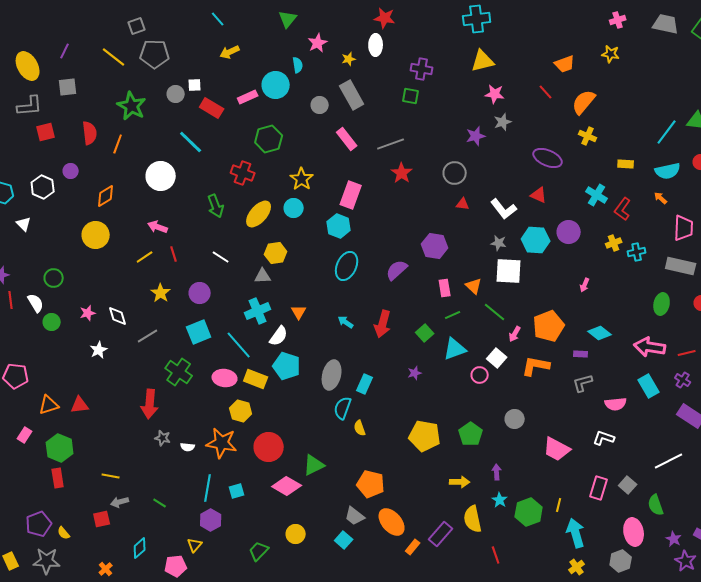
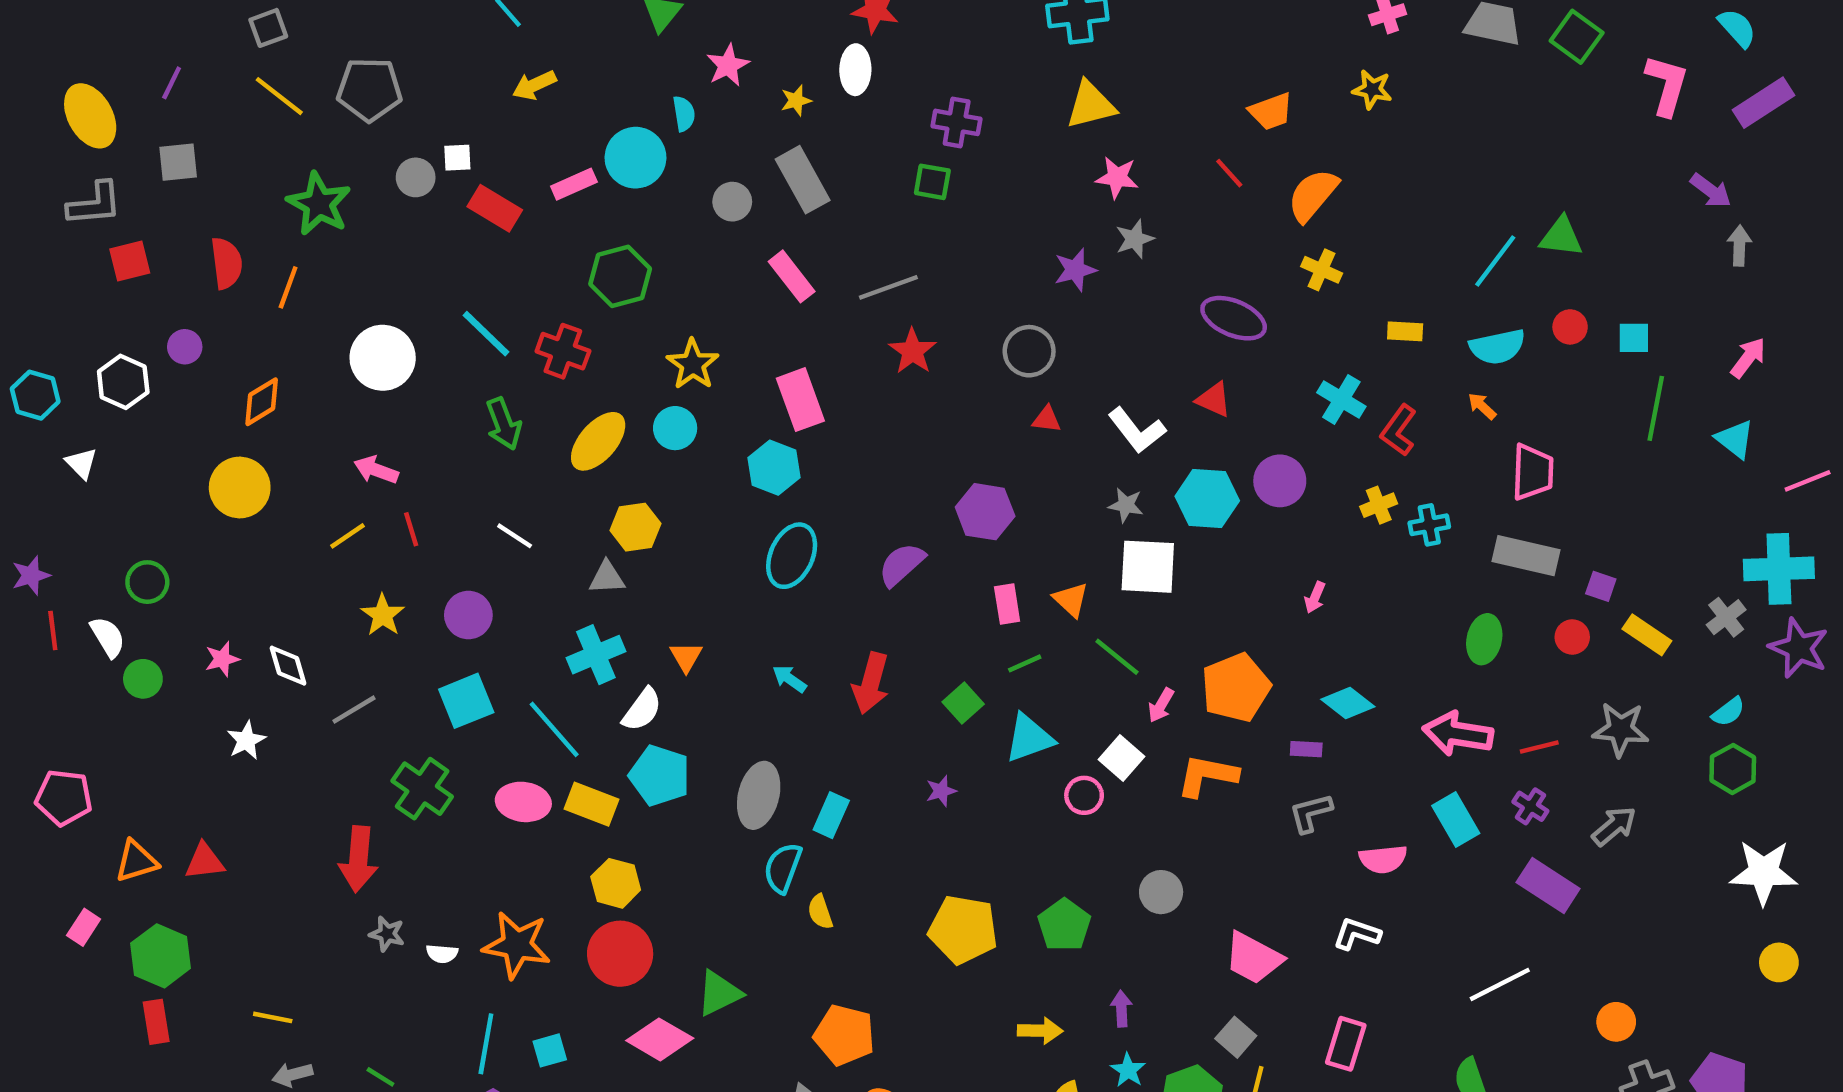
gray square: (137, 26) -> (268, 28), moved
cyan line: (191, 142) -> (486, 334), moved
pink rectangle: (351, 195) -> (800, 400), turned -40
yellow hexagon: (241, 411) -> (616, 883), moved
gray square: (628, 485) -> (1236, 1037), moved

